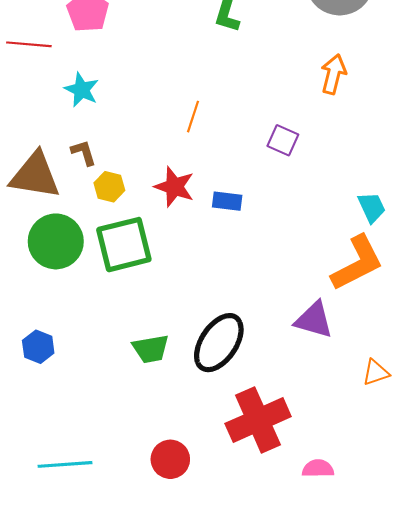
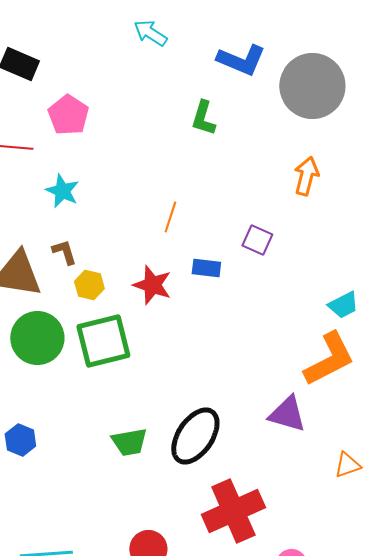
blue rectangle: (227, 201) -> (206, 268), moved
cyan trapezoid: (372, 207) -> (343, 305), turned 88

